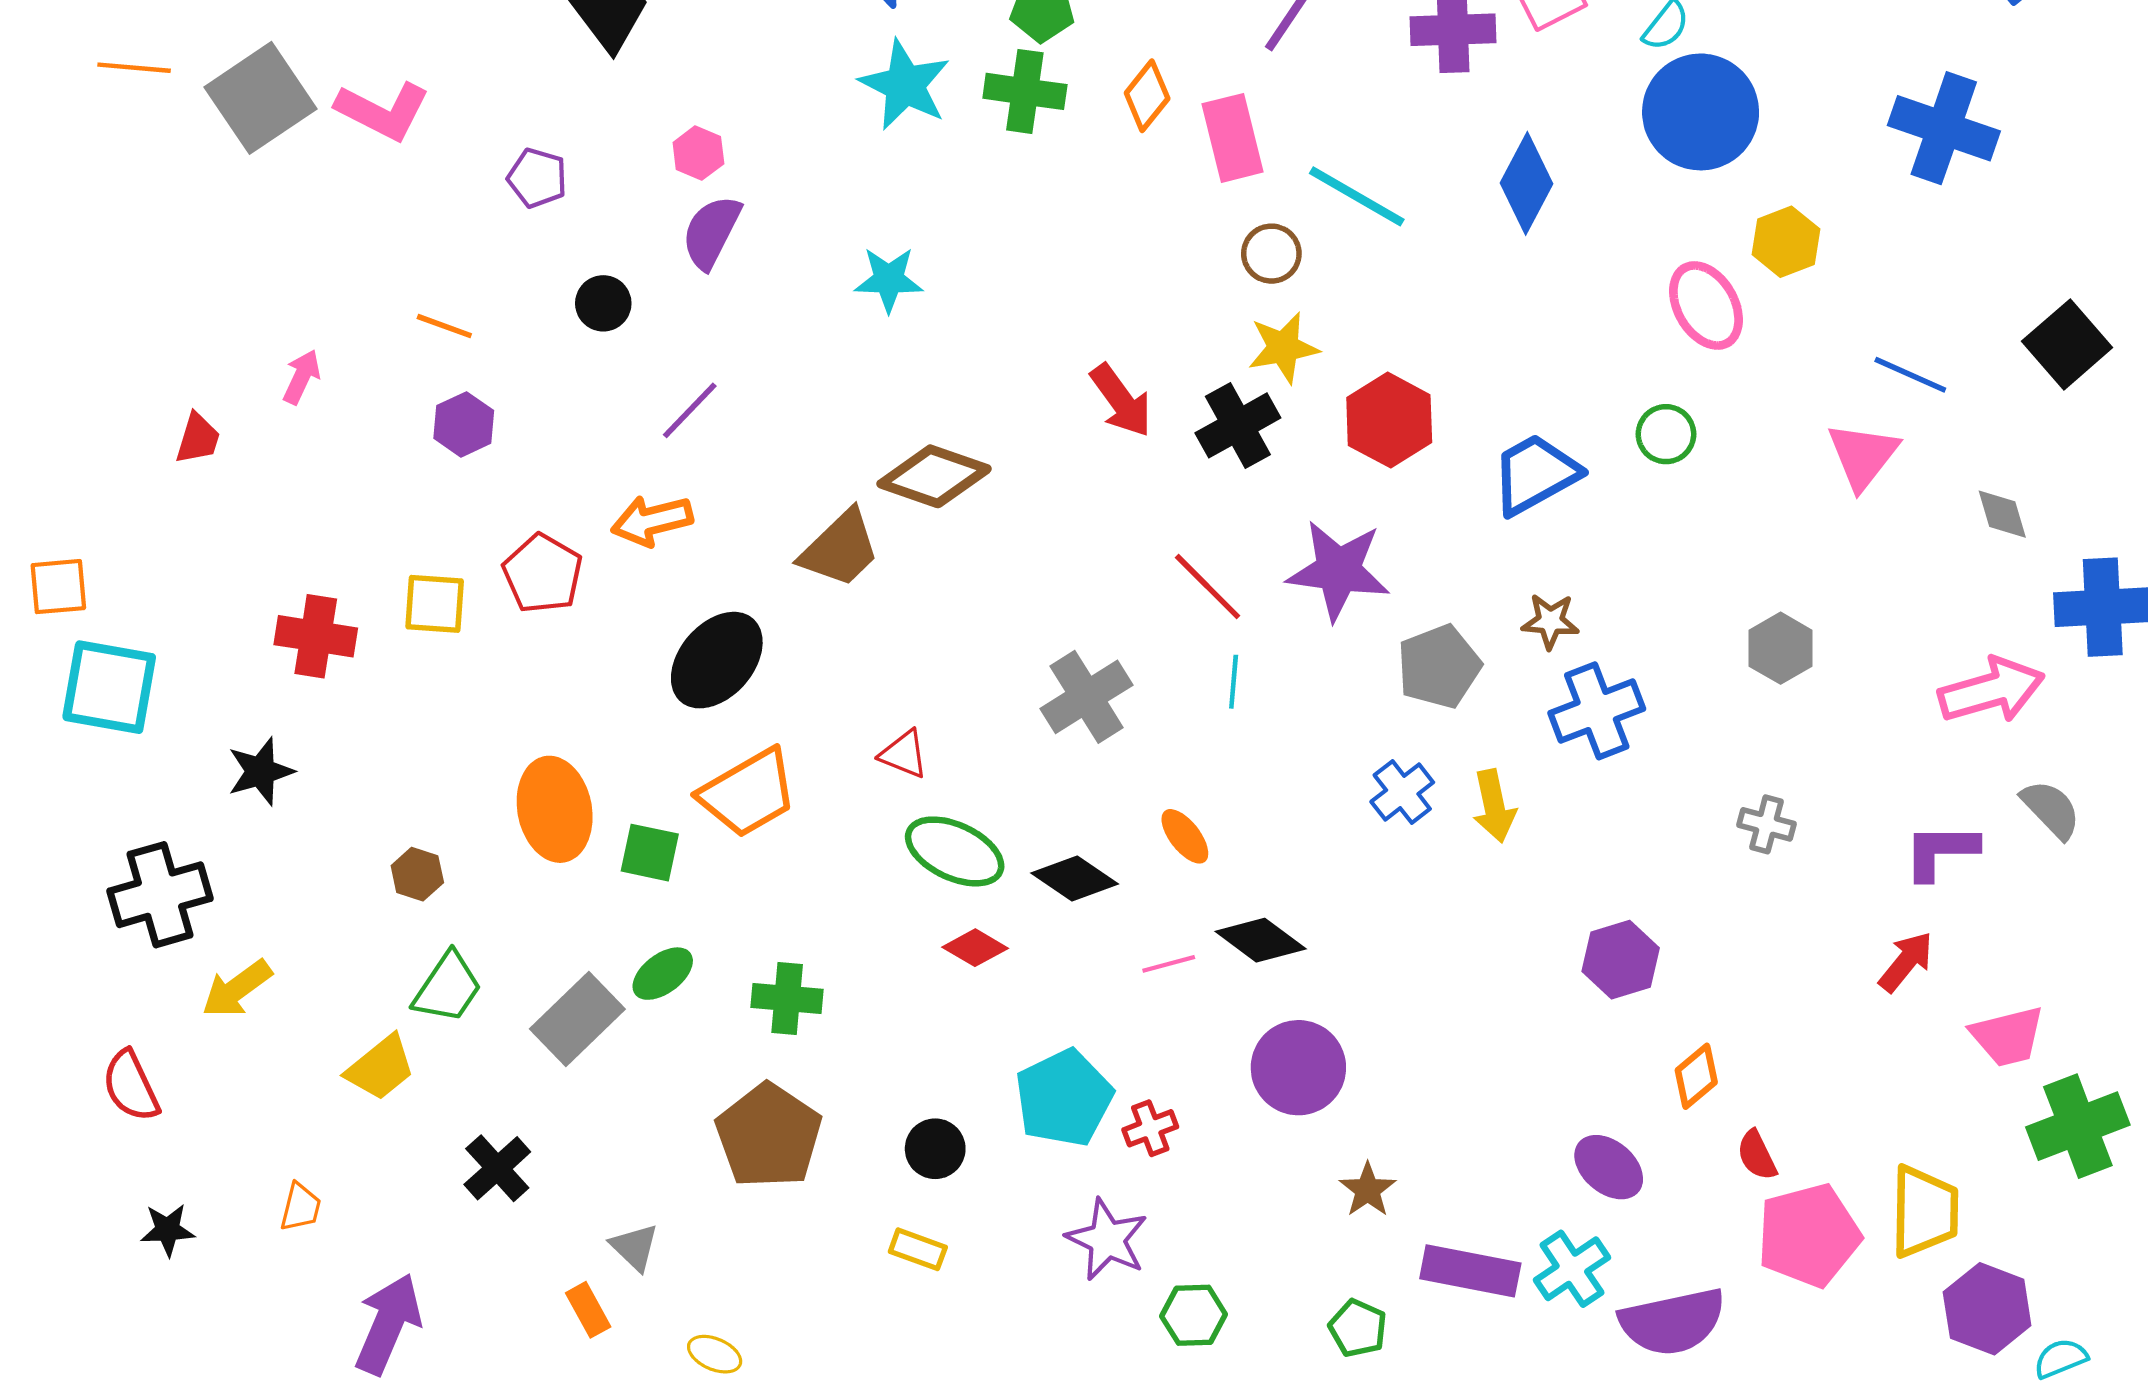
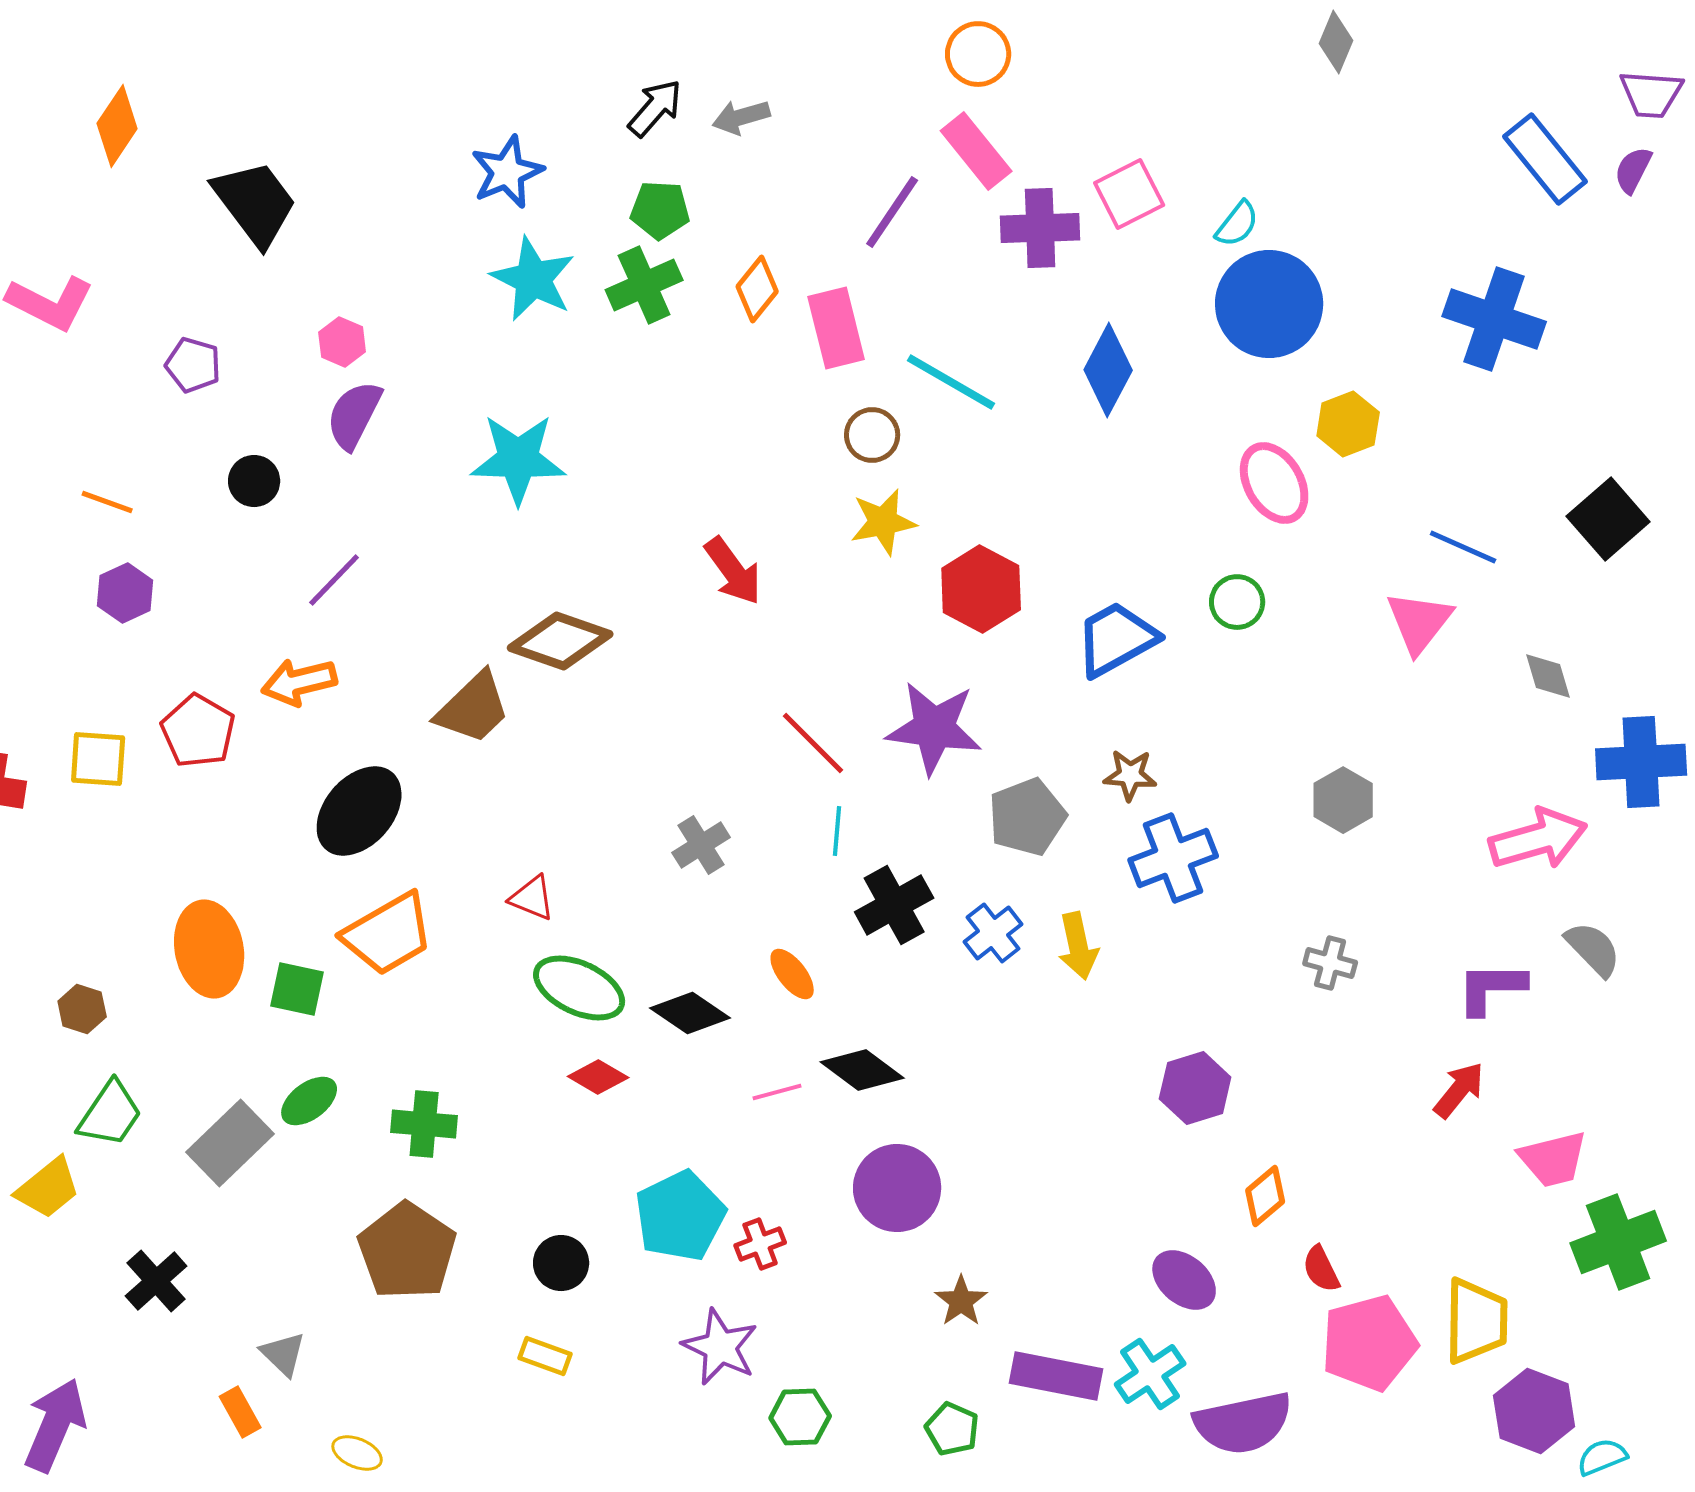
green cross: (1025, 91) -> (644, 285), turned -32
cyan star: (889, 280) -> (518, 459), size x1.5
black cross: (1238, 425) -> (894, 905), moved
gray cross: (1087, 697) -> (701, 845), size x0.7

